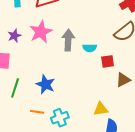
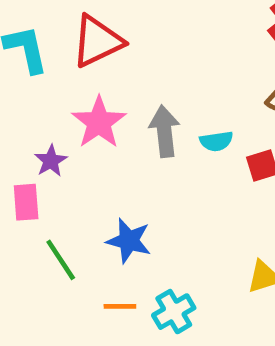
purple star: (14, 36) -> (51, 161), moved
green line: (15, 88) -> (61, 260), turned -42

